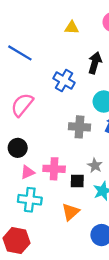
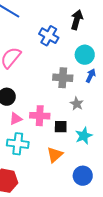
gray star: (95, 166) -> (77, 104), moved

